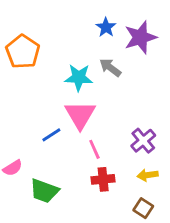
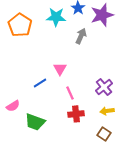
gray arrow: (110, 67) -> (81, 36), turned 77
cyan star: (79, 78) -> (56, 17), moved
pink triangle: (80, 115) -> (60, 69), size x0.6

